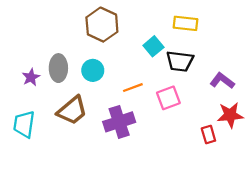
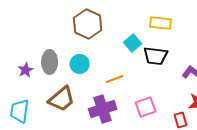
pink square: (168, 98) -> (146, 107), moved

